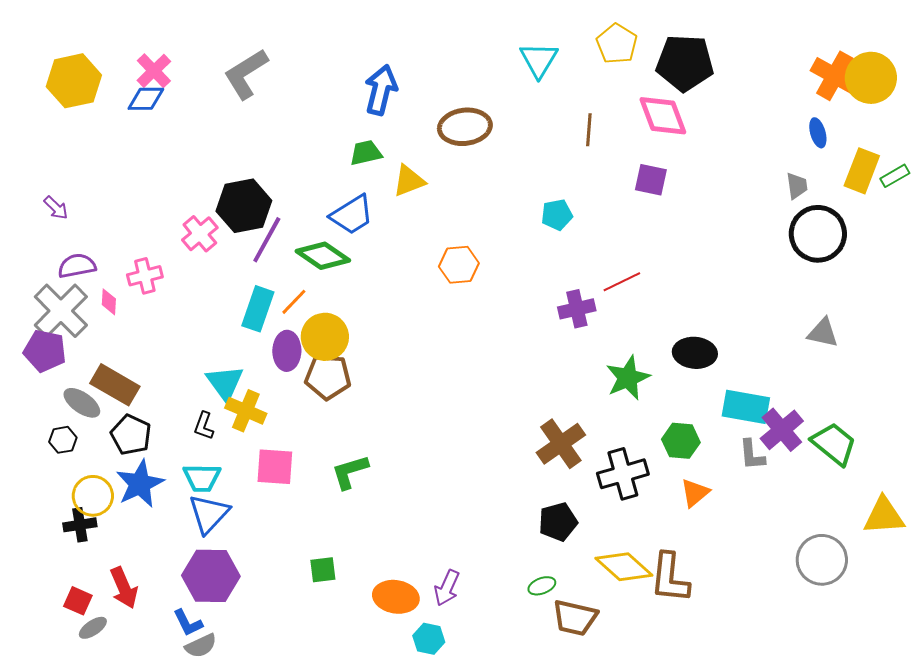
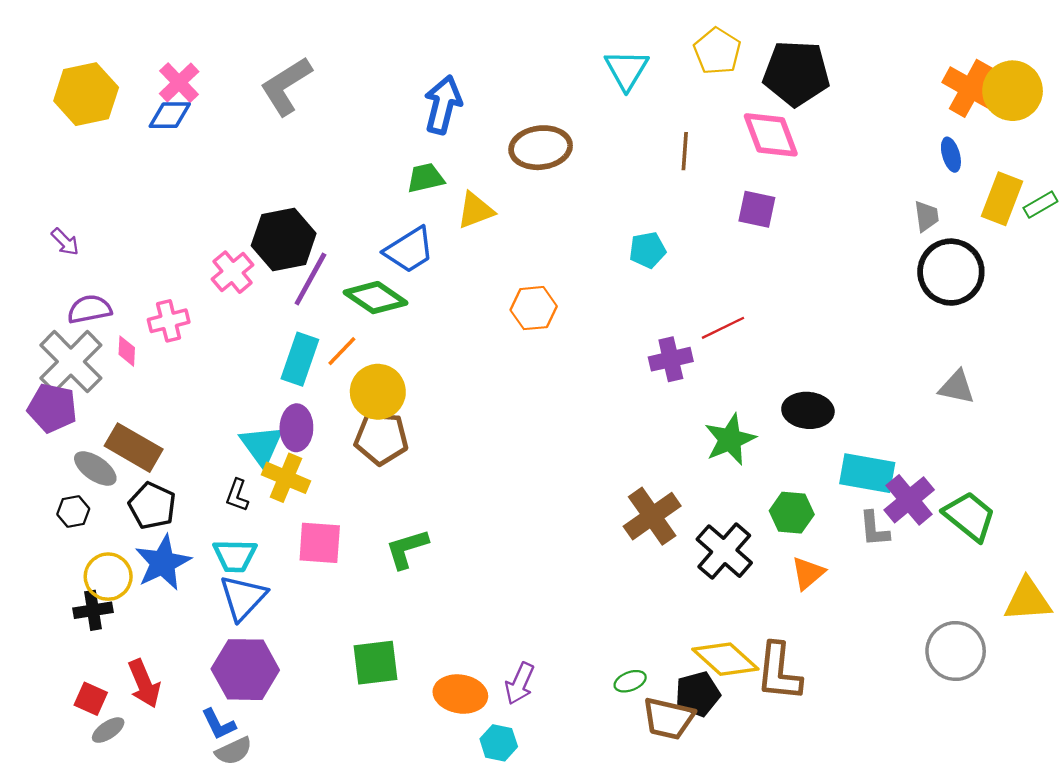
purple ellipse: (287, 351) -> (296, 428), moved
black cross: (623, 474) -> (724, 551), turned -33
black pentagon: (558, 522) -> (698, 694), moved
green square: (323, 570) -> (375, 663), size x1.5

